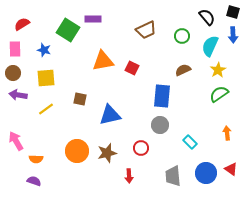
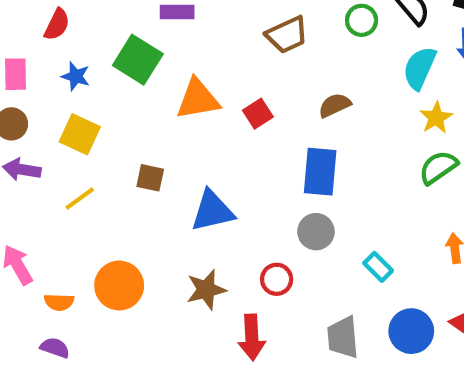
red semicircle: (22, 24) -> (57, 24), moved, turned 147
green square: (68, 30) -> (138, 60), moved
green circle: (182, 36) -> (362, 20), moved
red square: (132, 68) -> (258, 114), turned 32
brown semicircle: (183, 70) -> (335, 105), moved
yellow square: (46, 78) -> (80, 134), turned 30
orange circle: (77, 151) -> (119, 286), moved
red arrow: (129, 176) -> (252, 337), size x1.5

